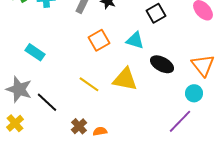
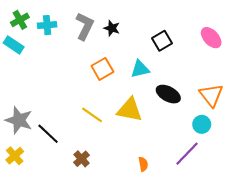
cyan triangle: (135, 40) -> (140, 69), turned -30
cyan rectangle: (35, 52) -> (14, 45), moved
orange semicircle: (100, 131) -> (143, 164), moved, turned 88

